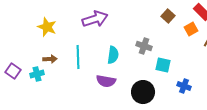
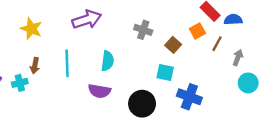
brown square: (168, 16) -> (173, 45), moved
gray cross: (144, 46) -> (143, 30), moved
brown arrow: (50, 59) -> (35, 66), turned 104
blue cross: (184, 86) -> (189, 97), size x1.5

